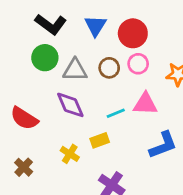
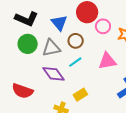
blue triangle: (95, 26) -> (59, 23), moved
pink circle: (138, 64) -> (103, 26), moved
cyan line: (116, 113) -> (75, 62), moved

